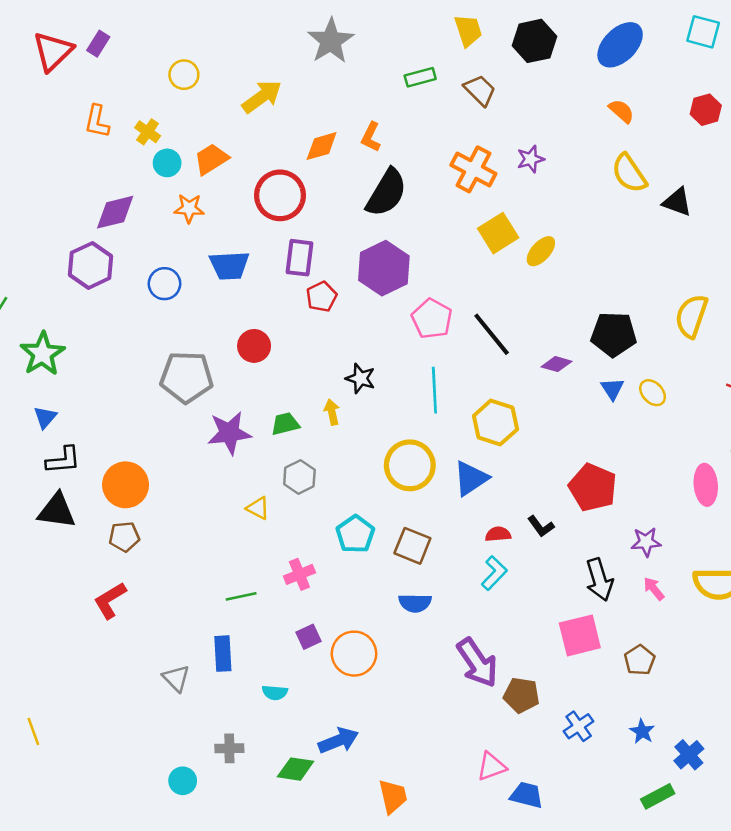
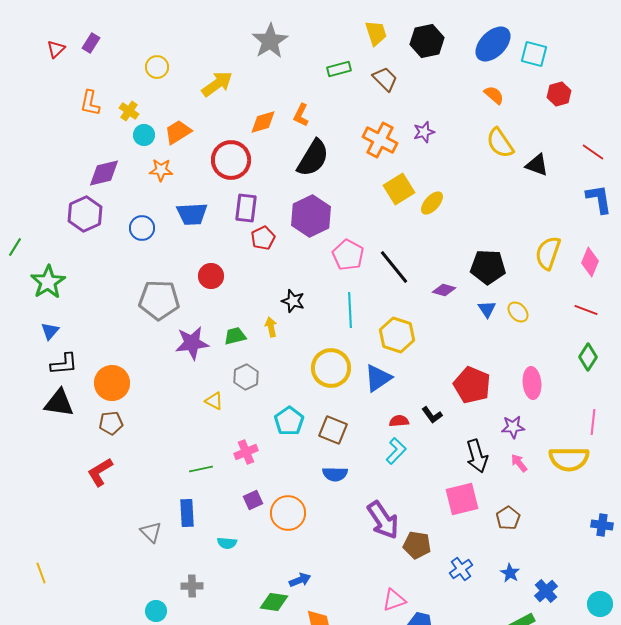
cyan square: (703, 32) -> (534, 54), moved
red triangle: (53, 51) -> (56, 49), size x0.6
pink ellipse: (706, 485) -> (532, 383), moved
blue arrow: (338, 741) -> (300, 580), moved, size x0.7
green diamond: (296, 769) -> (274, 602), moved

